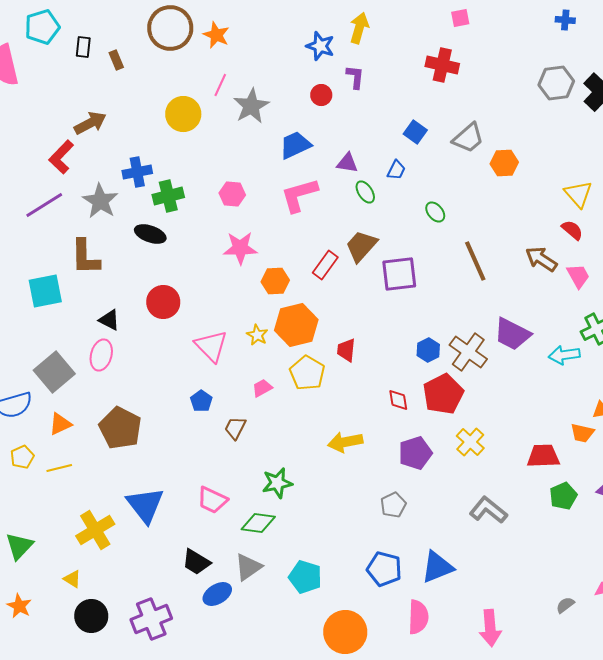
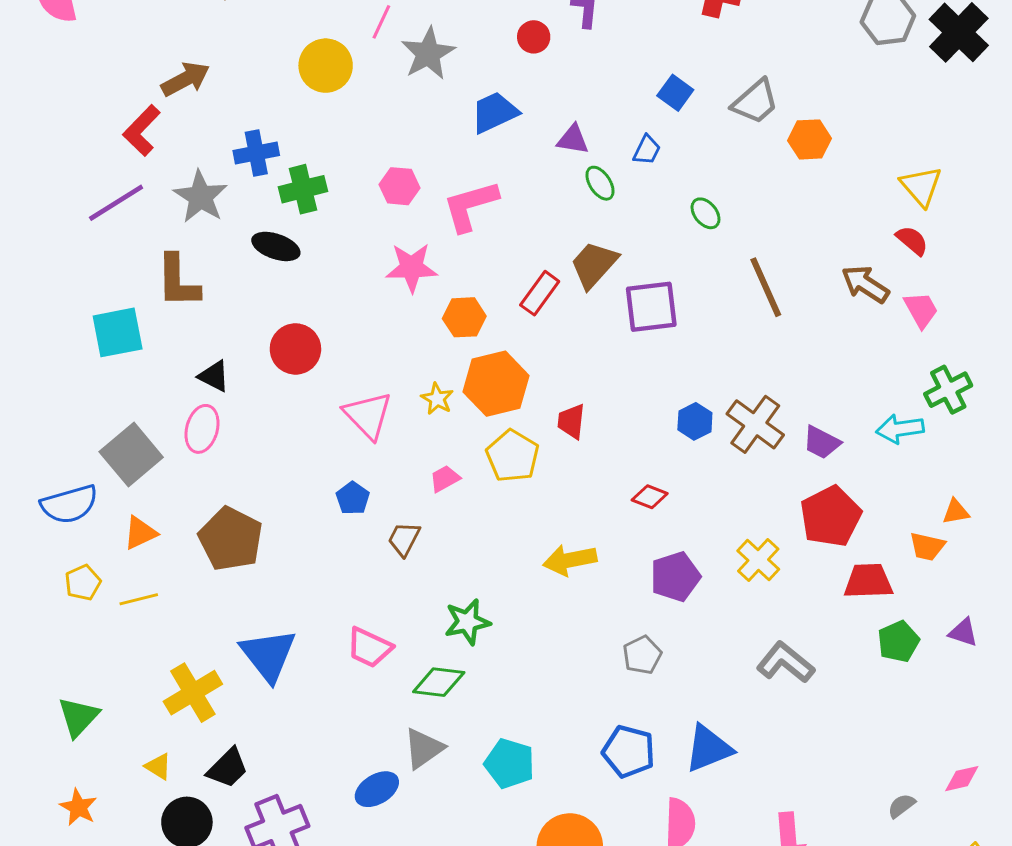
pink L-shape: (299, 195) -> (470, 206), moved
purple trapezoid: (512, 334) -> (822, 442), moved, size x0.7
red pentagon: (443, 394) -> (831, 516), moved
red diamond: (398, 400) -> (650, 497), turned -60
black trapezoid: (196, 562) -> (228, 768), moved, turned -76

